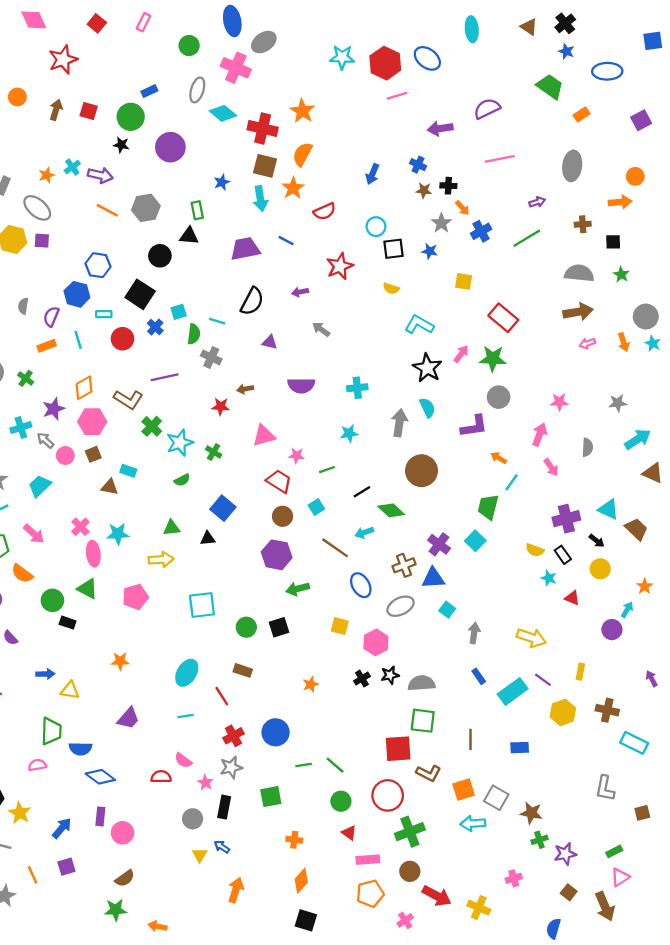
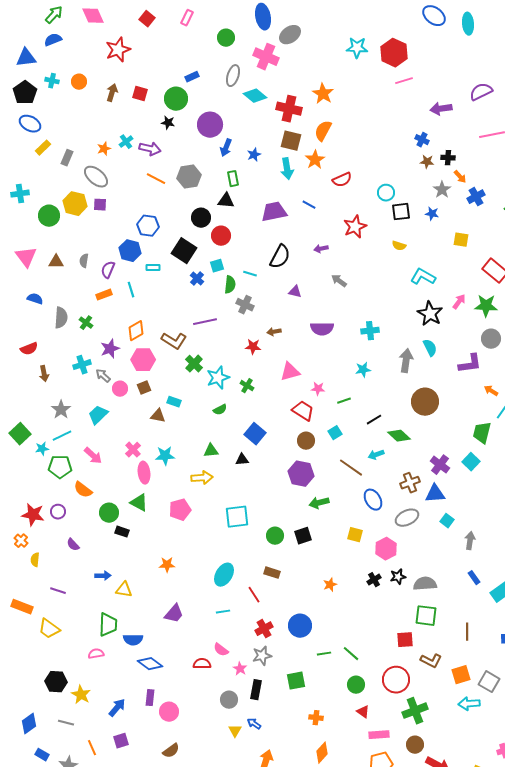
blue ellipse: (427, 58) -> (434, 16), moved
blue arrow: (372, 174) -> (226, 148), moved
red circle: (123, 339) -> (221, 236), moved
red square: (398, 749) -> (405, 640), size x0.7

